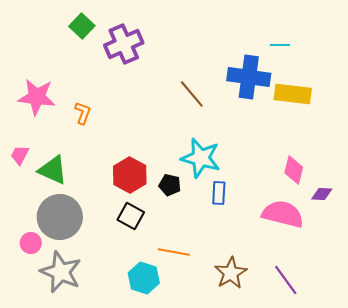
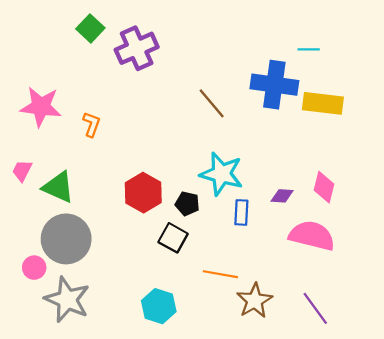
purple diamond: (322, 194) -> (282, 196), moved
black square: (131, 216) -> (173, 238), moved
orange line: (174, 252) -> (220, 274), moved

